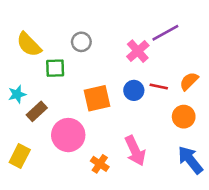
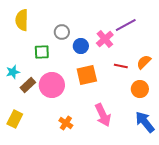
yellow semicircle: (29, 44) -> (22, 20), moved, turned 45
blue circle: (134, 90) -> (81, 46), moved
orange square: (97, 98) -> (87, 75), moved
pink circle: (68, 135) -> (52, 85), moved
orange cross: (100, 164) -> (66, 123), moved

